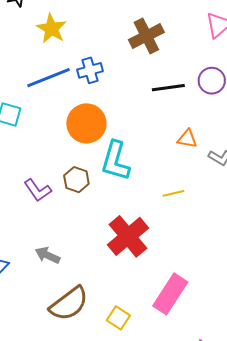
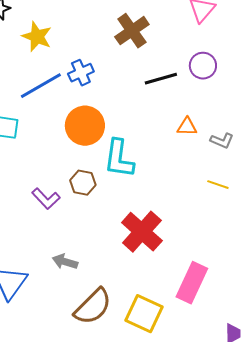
yellow line: (173, 193) -> (218, 185), moved, turned 40
yellow square: (118, 318) -> (144, 314), size x1.6

